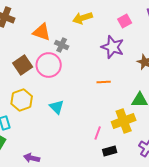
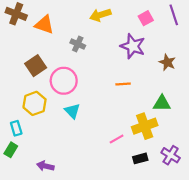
orange triangle: (42, 32) -> (44, 25), moved
pink circle: (49, 65) -> (64, 81), moved
pink line: (98, 133) -> (117, 139), turned 40
black rectangle: (110, 151) -> (140, 158), moved

